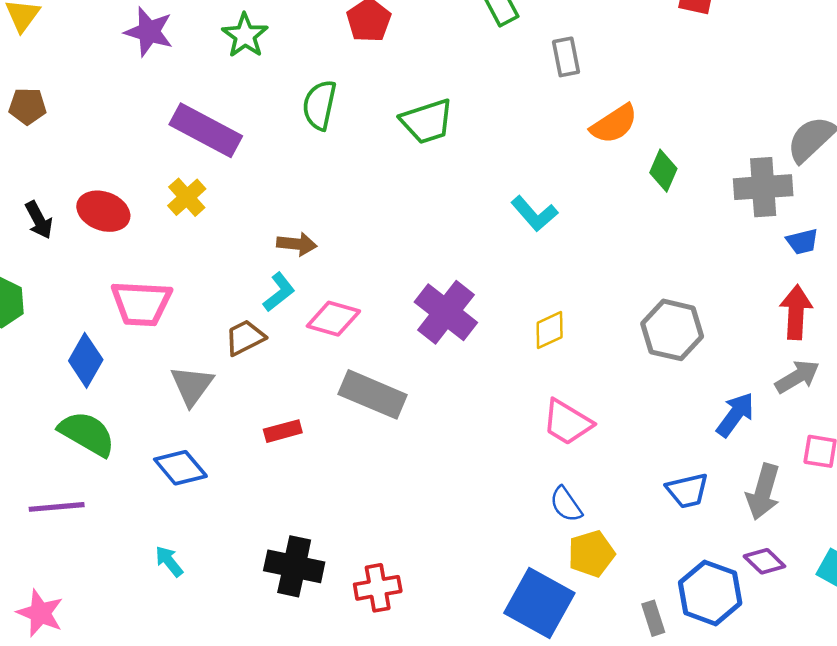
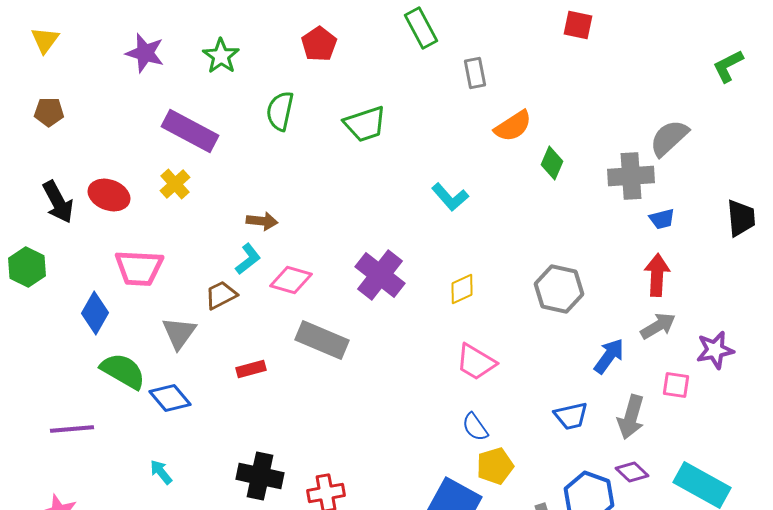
black arrow: (39, 220) -> (58, 202), size x1.4
green semicircle: (87, 434) -> (123, 371), moved

